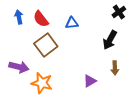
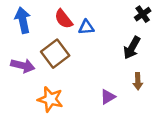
blue arrow: (19, 17) -> (23, 20), size x1.5
red semicircle: (41, 19) -> (64, 19), moved
purple arrow: (19, 67) -> (23, 66), moved

